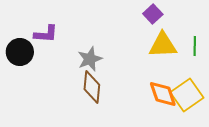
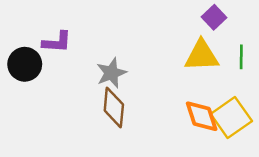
purple square: (153, 14) -> (214, 17), moved

